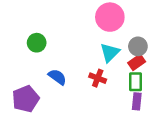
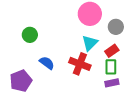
gray circle: (138, 46) -> (116, 27), moved
red cross: (98, 78) -> (80, 64), size x1.5
purple rectangle: (137, 101) -> (112, 83), turned 72

